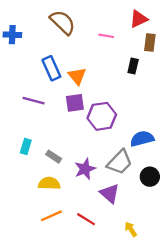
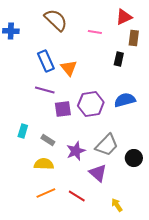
purple line: (34, 101) -> (45, 90), moved
purple square: (75, 103) -> (63, 109), moved
blue semicircle: (142, 139) -> (125, 100), moved

